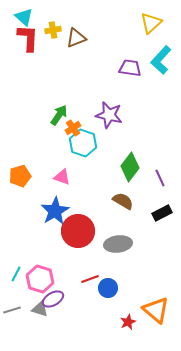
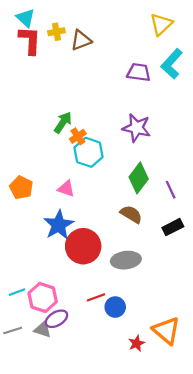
purple star: (109, 115) -> (137, 128), moved
orange pentagon: (20, 176) -> (21, 188), turned -30
cyan line: (16, 274) -> (17, 292), turned 42

